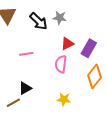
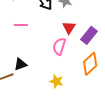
red triangle: (67, 44) -> (69, 28), turned -40
pink line: (26, 54) -> (21, 25), moved

